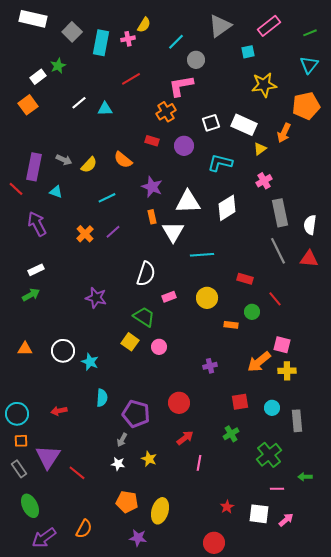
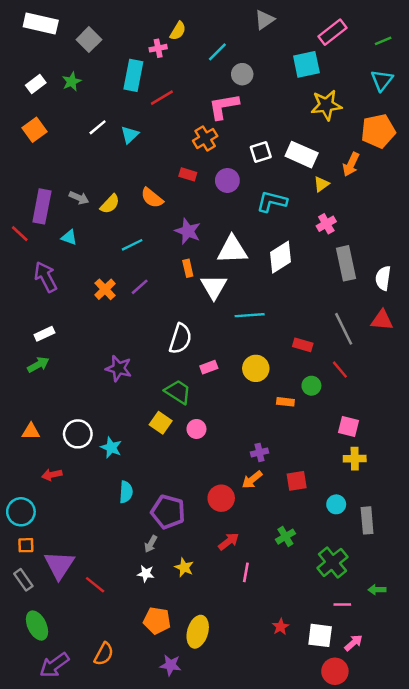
gray triangle: (220, 26) -> (264, 20), moved, size x0.7
cyan rectangle: (101, 43) -> (133, 75), moved
cyan square: (248, 52) -> (306, 64), size x1.6
white rectangle: (38, 77) -> (36, 84), moved
cyan triangle: (105, 109) -> (130, 135), turned -42
gray line: (278, 251) -> (344, 329), moved
orange arrow: (259, 362) -> (252, 480), moved, size x0.7
red square: (240, 402) -> (297, 481), moved
red arrow: (59, 411) -> (52, 475), moved
red circle: (214, 543) -> (335, 671), moved

